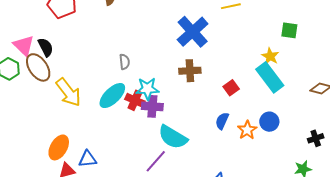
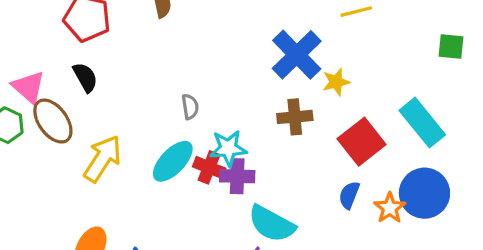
black semicircle: (46, 47) -> (85, 77), moved
yellow star: (270, 56) -> (336, 82), moved, turned 30
red square: (231, 88) -> (362, 142), size x1.8
yellow arrow: (68, 92) -> (103, 159), turned -108
blue circle: (269, 122) -> (424, 193), size x1.6

